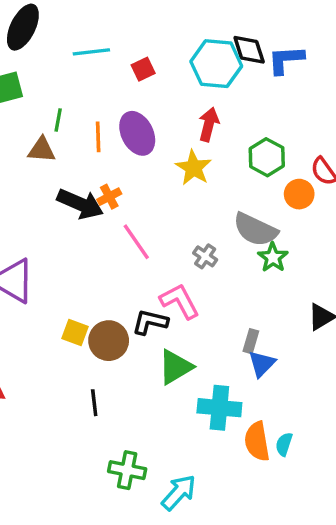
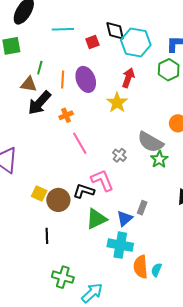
black diamond: (249, 50) -> (115, 31), moved
green hexagon: (267, 157) -> (169, 70), moved
black arrow: (80, 204) -> (39, 103), moved, turned 104
blue triangle: (262, 364) -> (125, 218), moved

